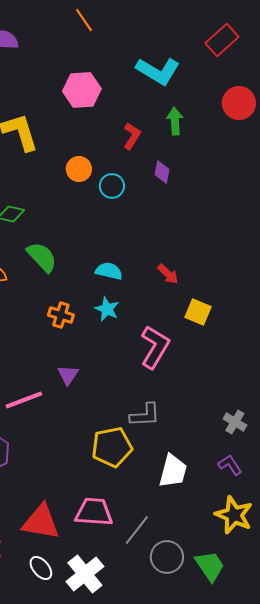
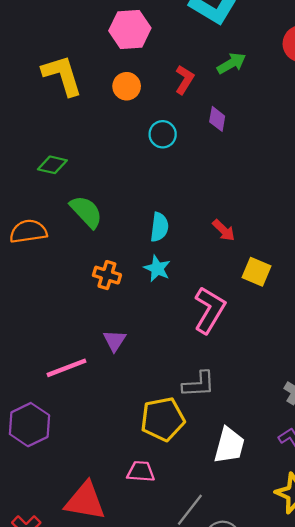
green arrow: (175, 121) -> (231, 63), turned 64
orange circle: (79, 169) -> (127, 86), moved
cyan semicircle: (109, 271) -> (159, 227), turned 84
pink trapezoid: (94, 512) -> (141, 472), moved, size x0.7

